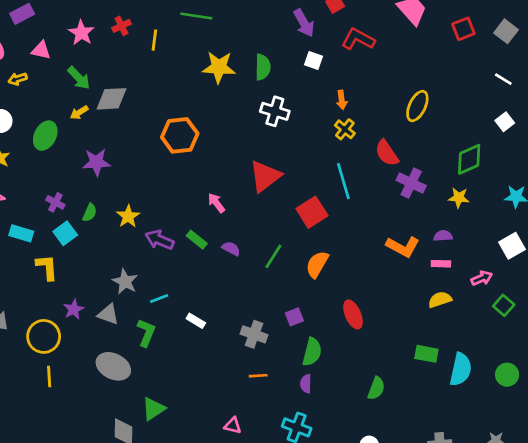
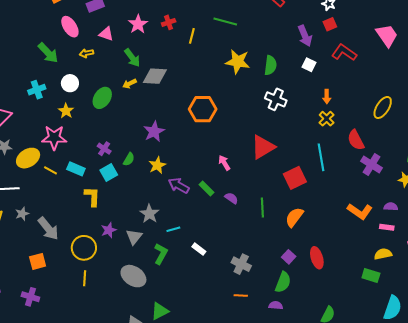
purple star: (96, 162) -> (154, 132), moved, turned -30
green line: (273, 256) -> (262, 208), turned -42
gray triangle: (108, 314) -> (134, 237), turned 42
purple square: (294, 317) -> (289, 257), moved, turned -32
green rectangle: (426, 354) -> (371, 276), moved
purple semicircle: (306, 384) -> (276, 305), turned 88

